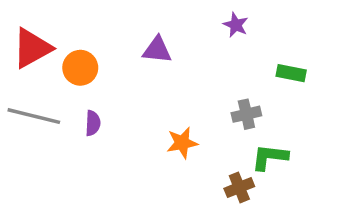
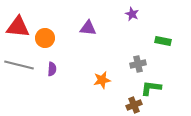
red triangle: (32, 48) -> (18, 27), turned 35

